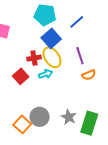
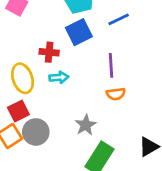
yellow ellipse: (52, 57) -> (23, 78), moved
red square: (21, 76) -> (18, 111), moved
gray star: (69, 117) -> (86, 125), moved

